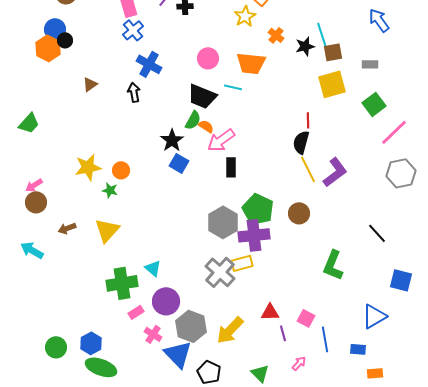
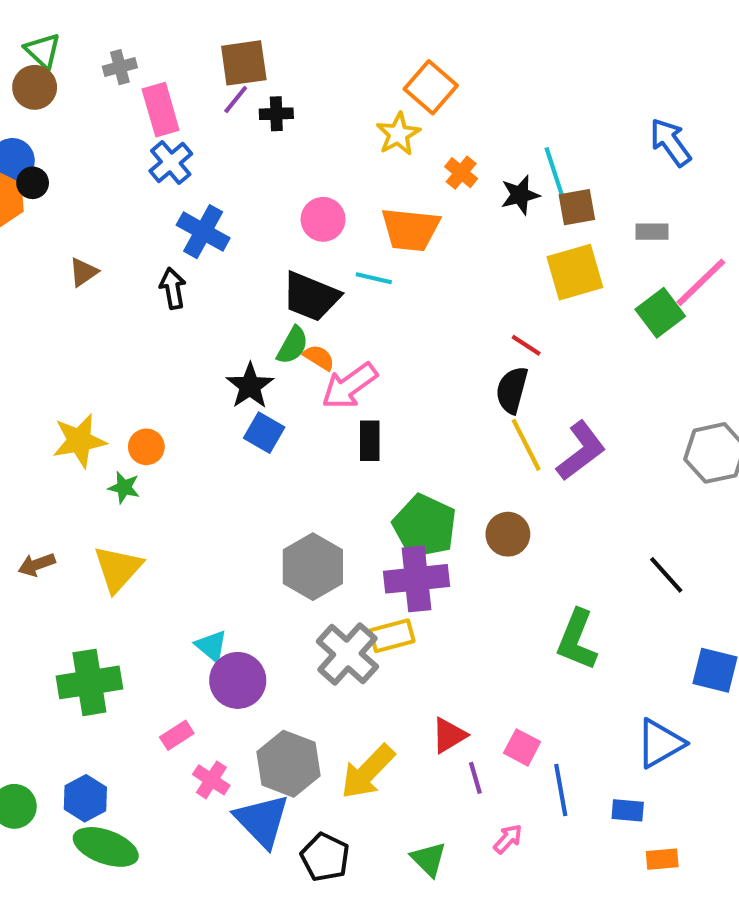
red line: (308, 120) -> (526, 345), turned -56
pink line: (394, 132) -> (701, 282), moved
gray hexagon: (223, 222) -> (313, 567), moved
green cross: (122, 283) -> (89, 682), moved
purple circle: (166, 301) -> (238, 680), moved
red triangle: (270, 312) -> (449, 735), turned -30

